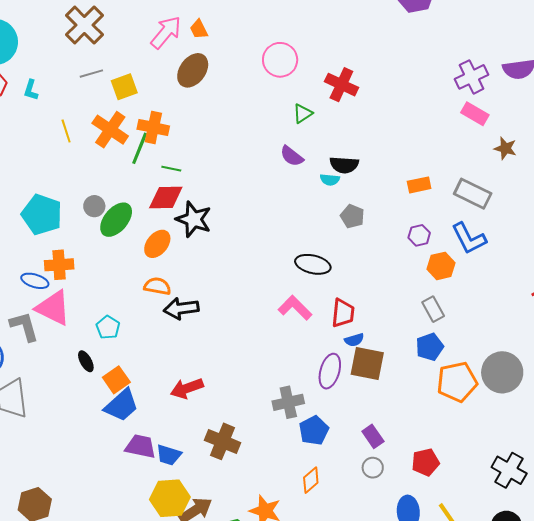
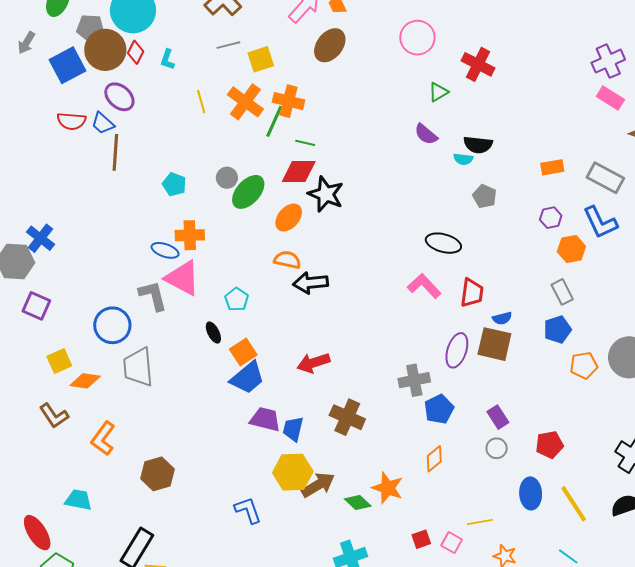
cyan pentagon: (42, 215) -> (174, 184), size x0.6
blue semicircle: (354, 340) -> (502, 318), moved
orange pentagon: (457, 382) -> (584, 365), size x0.7
blue trapezoid: (169, 455) -> (293, 429), turned 84

